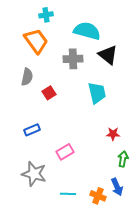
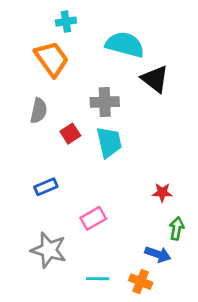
gray cross: (73, 59) -> (105, 102), moved
cyan trapezoid: (97, 93) -> (109, 142), moved
blue arrow: (117, 187) -> (158, 254), moved, turned -48

